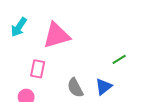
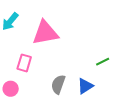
gray semicircle: (75, 88) -> (58, 84), turned 42

